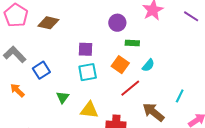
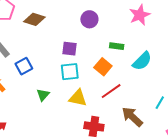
purple circle: (117, 23) -> (89, 19), moved
cyan semicircle: (148, 65) -> (142, 61), moved, size x1.5
yellow triangle: (89, 110) -> (78, 98), moved

